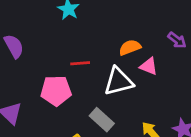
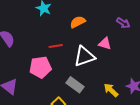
orange semicircle: (130, 47) -> (78, 22), moved

